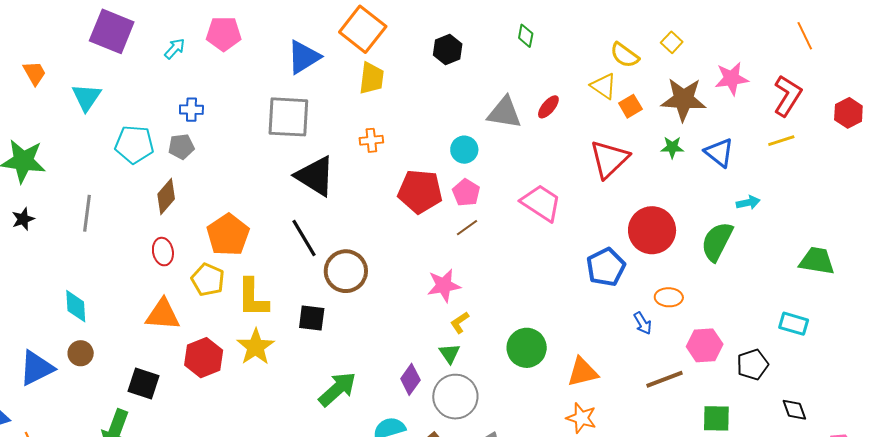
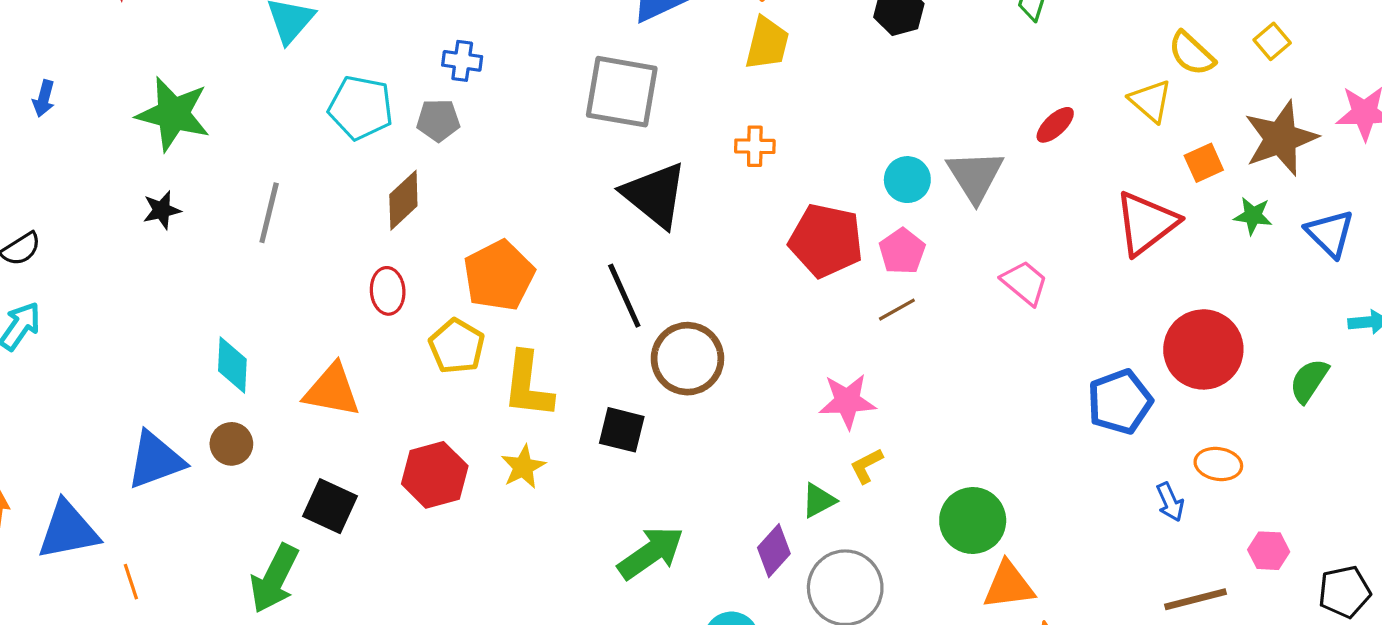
brown star: (683, 99) -> (1281, 138), turned -30
orange square: (630, 106) -> (1204, 163), moved
gray triangle: (504, 113) -> (975, 176), moved, turned 42
pink trapezoid: (541, 203) -> (1025, 283), size x0.7
green semicircle: (717, 241) -> (1309, 381), size x0.7
orange triangle: (163, 315) -> (332, 390), moved
pink hexagon: (705, 345) -> (1269, 551), size x0.7
yellow star: (256, 347) -> (523, 467), size x0.7
green triangle: (450, 354) -> (819, 500), moved, turned 30
orange triangle: (583, 372) -> (1009, 585), moved

